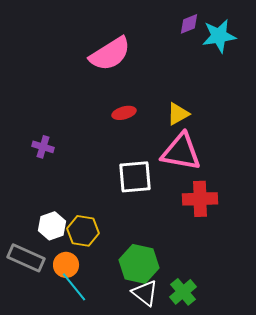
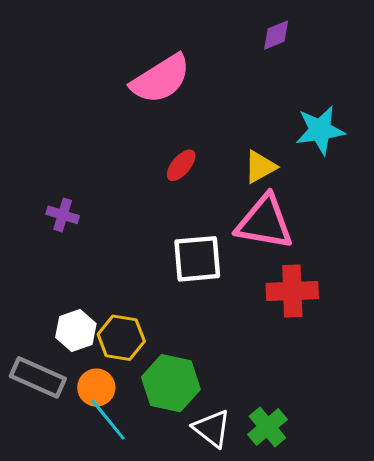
cyan star: (219, 36) -> (320, 130), moved
red ellipse: (124, 113) -> (181, 165), turned -35
green hexagon: (139, 264) -> (171, 383), moved

